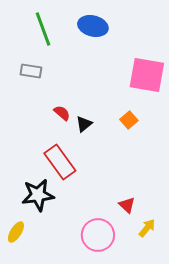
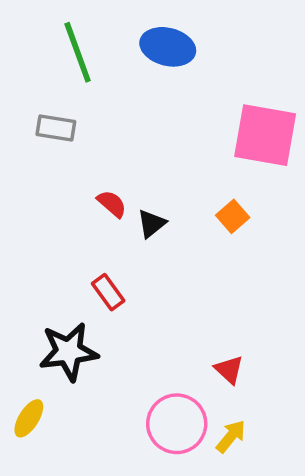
red rectangle: (60, 162) -> (108, 292), size x0.6
yellow arrow: (147, 228) -> (231, 436), moved

